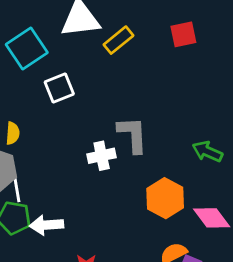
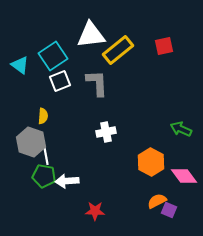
yellow rectangle: (119, 40) -> (118, 50), size x1.4
white square: (59, 88) -> (60, 81), moved
gray L-shape: (133, 135) -> (97, 83), moved

